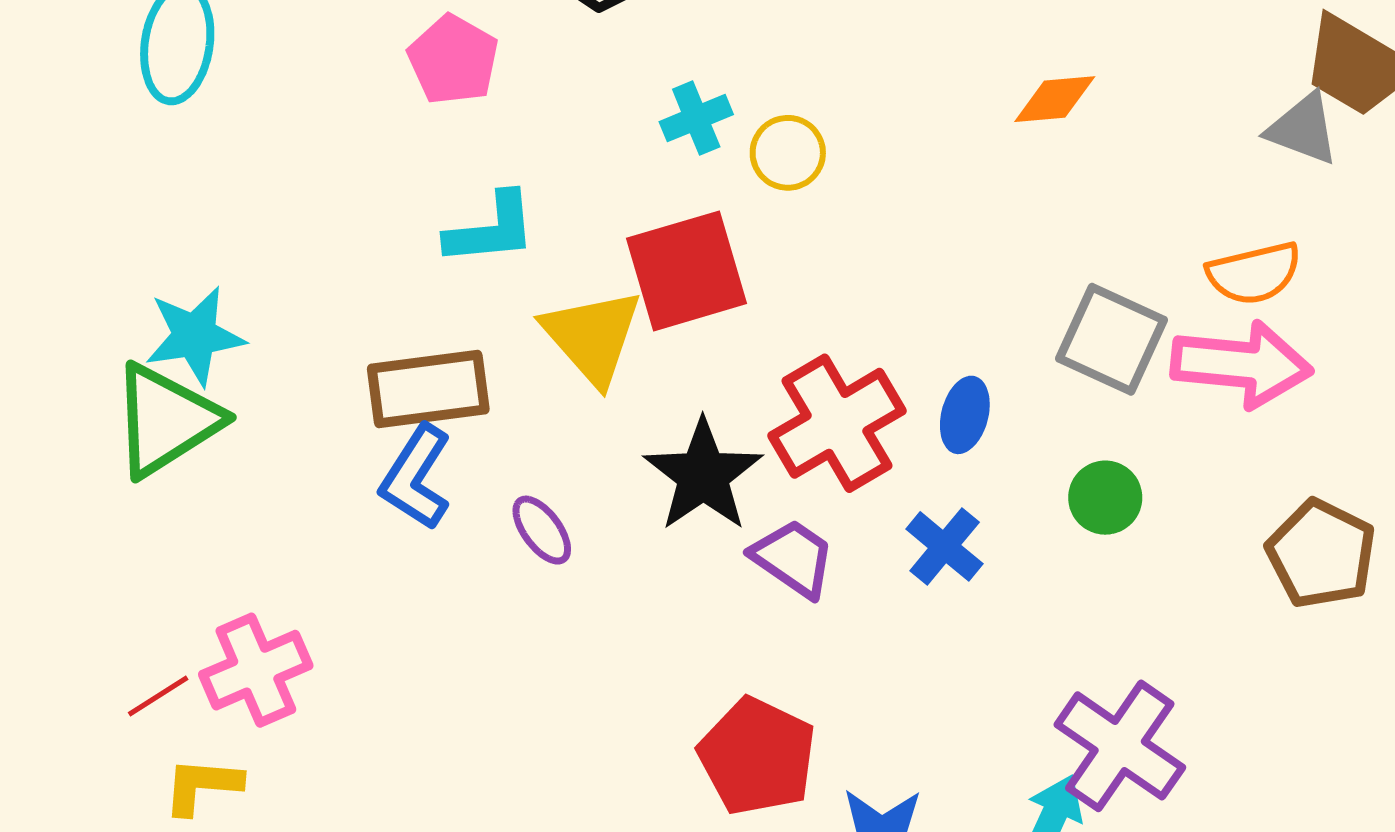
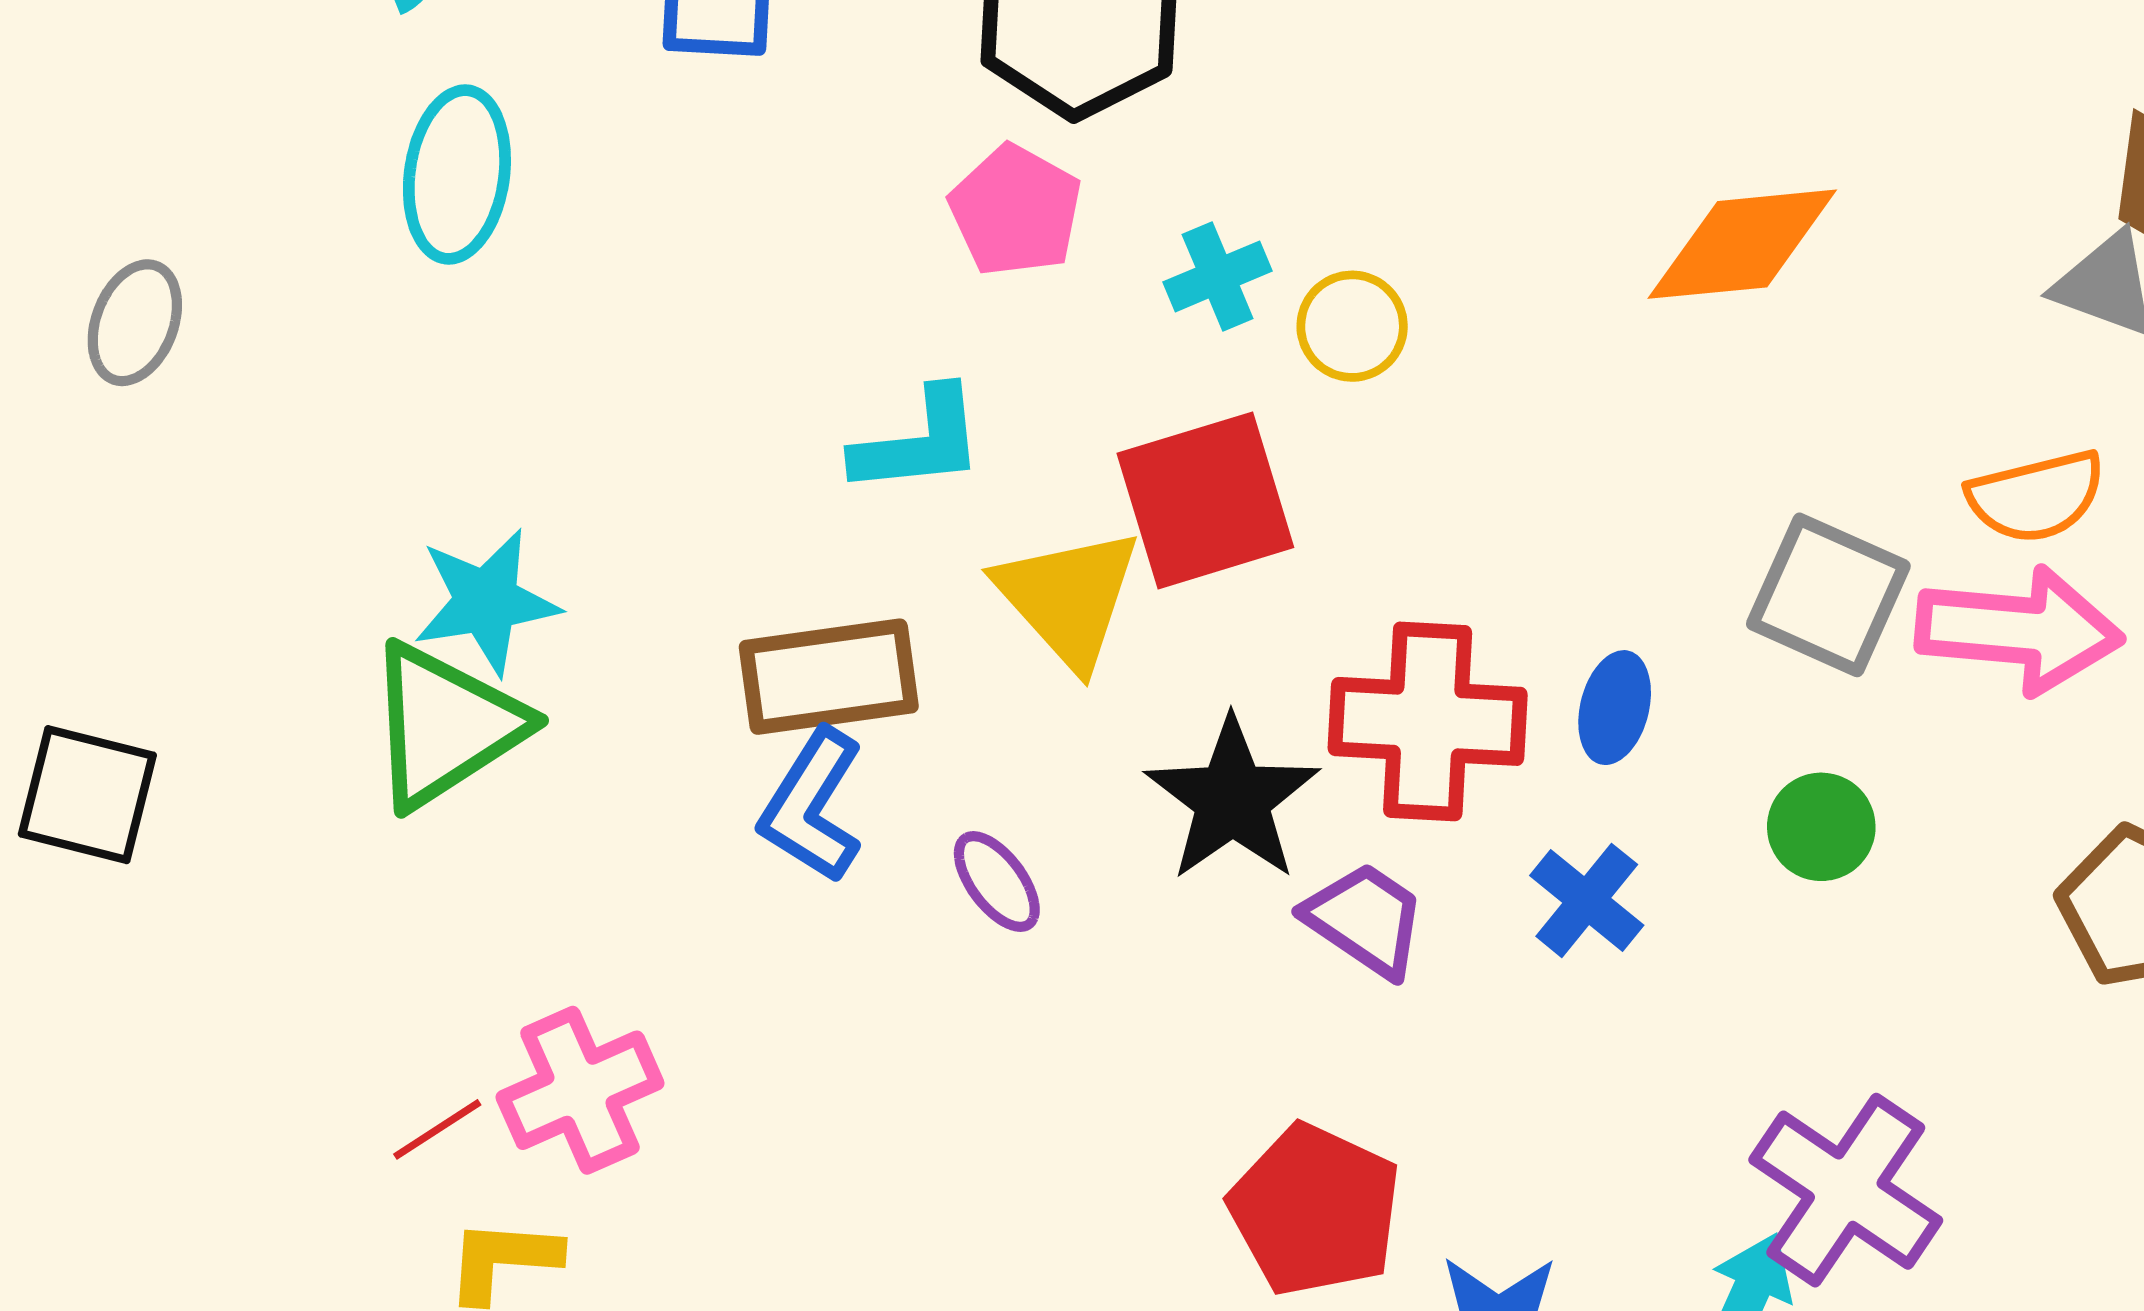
pink pentagon: (453, 60) -> (1015, 211), moved
orange diamond: (1055, 99) -> (1742, 244), size x1.6
red cross: (837, 423) -> (1428, 721), turned 34

